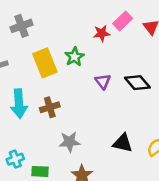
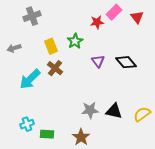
yellow rectangle: (45, 63) -> (51, 46), size x0.7
cyan arrow: (19, 104) -> (30, 79), turned 50
brown cross: (50, 107) -> (55, 68), moved, turned -35
gray star: (70, 142) -> (90, 110), moved

